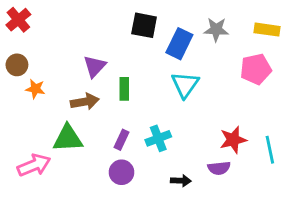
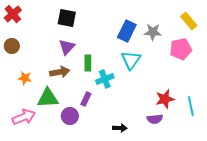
black square: (144, 25) -> (67, 18), moved
gray star: (216, 30) -> (153, 32), moved
yellow rectangle: (267, 30) -> (189, 21), turned 42
orange star: (35, 89) -> (25, 78), moved
cyan cross: (158, 138) -> (105, 79), moved
purple circle: (122, 172) -> (70, 116), moved
black arrow: (181, 181) -> (120, 128), moved

